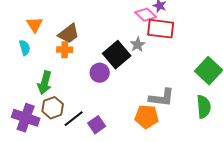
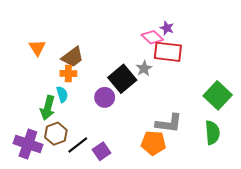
cyan semicircle: (25, 48) -> (62, 94), moved

